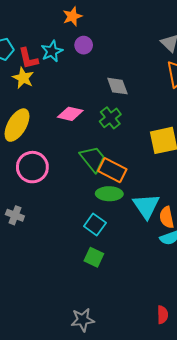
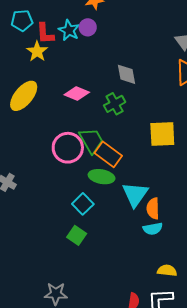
purple circle: (84, 45) -> (88, 27), moved
cyan star: (52, 51) -> (69, 30), turned -30
pink circle: (32, 167) -> (68, 148), moved

